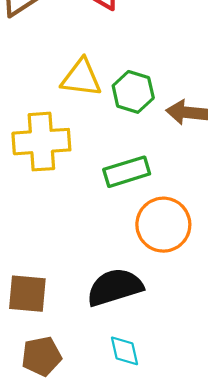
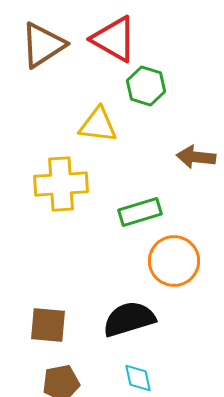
green hexagon: (133, 92) -> (146, 86), moved

